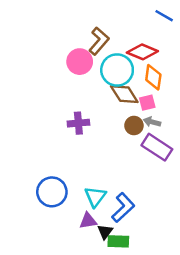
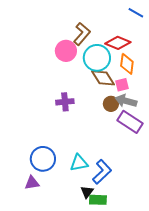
gray arrow: (152, 122) -> (126, 101), size x1.5
cyan triangle: (95, 197) -> (79, 163), turned 42
purple triangle: (88, 221) -> (32, 183), moved

